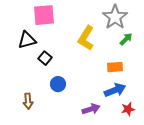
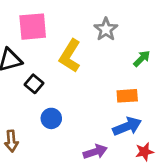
gray star: (115, 17) -> (106, 29), moved, size x0.7
yellow L-shape: (86, 38) -> (70, 56), moved

